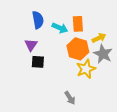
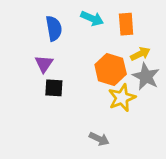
orange rectangle: (78, 24) -> (126, 24), moved
cyan arrow: (60, 28) -> (92, 18), moved
gray arrow: (70, 98) -> (99, 139), turned -32

